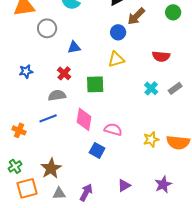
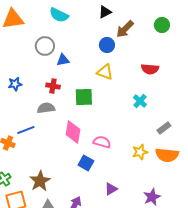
gray circle: (47, 28) -> (45, 46), moved
yellow triangle: (116, 59) -> (105, 72), turned 36
red cross: (64, 73) -> (53, 86), turned -32
gray rectangle: (175, 88) -> (164, 128), moved
blue line: (48, 118) -> (26, 130), moved
purple triangle: (124, 185) -> (111, 189), moved

